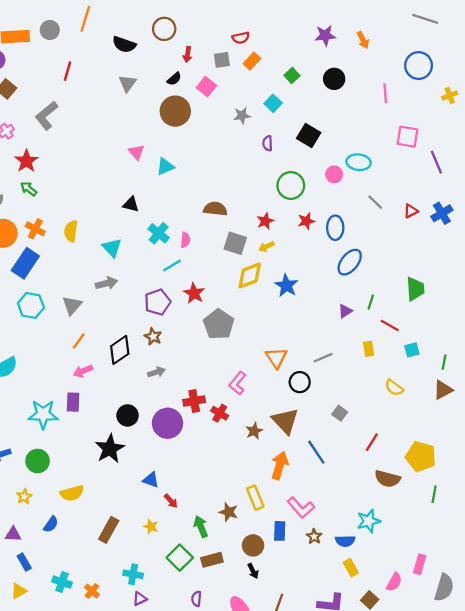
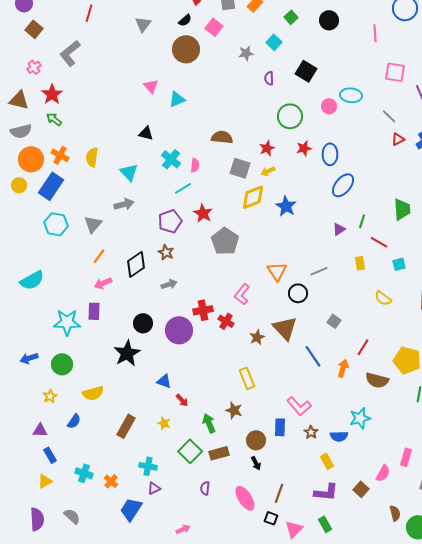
gray line: (375, 202) -> (389, 116), moved
orange arrow: (280, 465) -> (343, 368), moved, size x0.7
yellow rectangle: (255, 498) -> (247, 378), moved
yellow rectangle: (351, 568) -> (327, 461), moved

